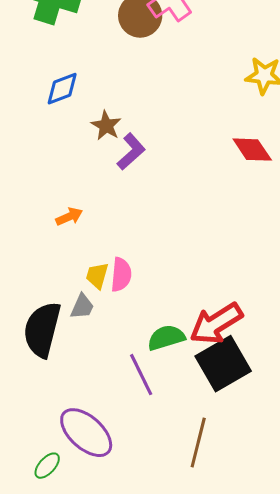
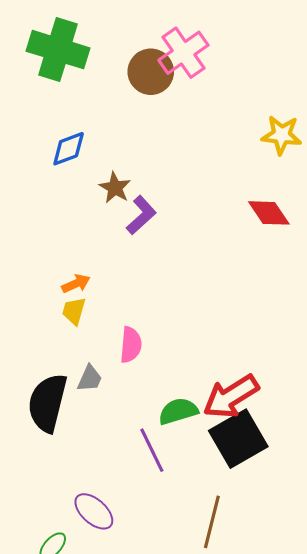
yellow trapezoid: (97, 276) -> (74, 311), moved
purple ellipse: (86, 433) -> (94, 511), size x0.7

